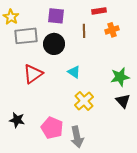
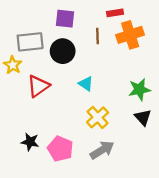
yellow star: (11, 17) -> (13, 65), moved
orange cross: (112, 30) -> (130, 35), size x1.6
black star: (17, 120) -> (30, 142), moved
gray arrow: (77, 137) -> (102, 150), moved, turned -110

